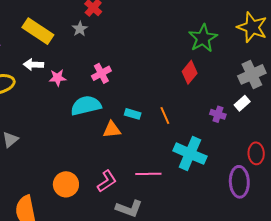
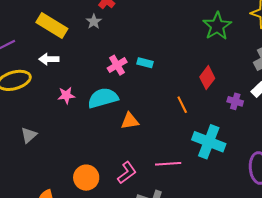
red diamond: (190, 72) -> (207, 78), moved
pink star: (58, 78) -> (66, 95), moved
cyan rectangle: (133, 114) -> (145, 63), moved

